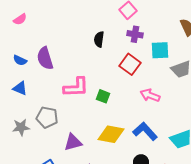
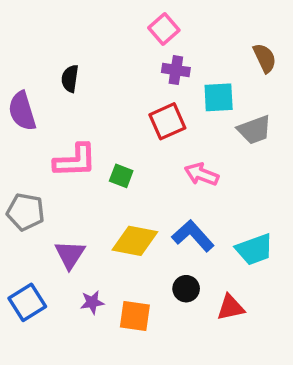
black semicircle: (99, 39) -> (70, 79), moved
red square: (130, 64) -> (167, 121), turned 30
purple triangle: (73, 142) -> (70, 255), turned -42

